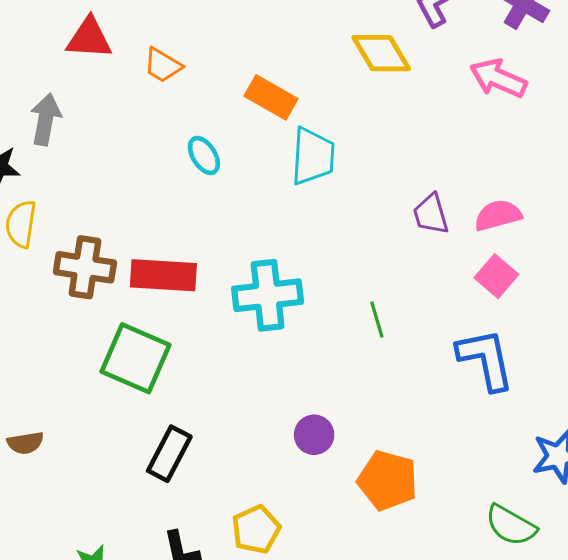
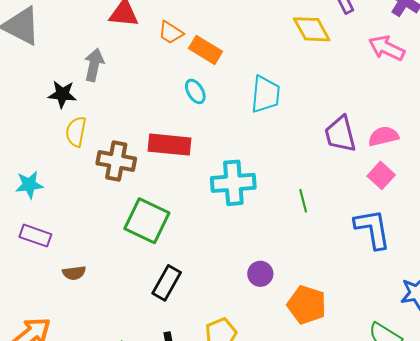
orange rectangle: (271, 97) -> (205, 50), moved
purple trapezoid: (431, 214) -> (340, 134), size x1.4
red rectangle: (163, 275) -> (170, 145), moved

